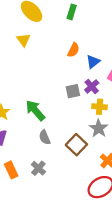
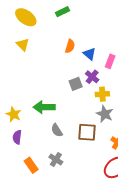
green rectangle: (72, 12) -> (63, 12), turned 56
blue triangle: (93, 62) -> (90, 54), turned -32
green arrow: (35, 110) -> (44, 107), turned -40
brown square: (76, 145) -> (87, 132), turned -30

